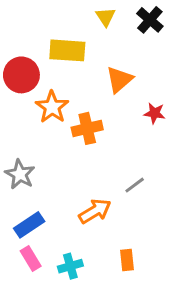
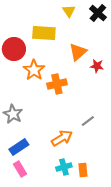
red star: (155, 113) -> (97, 66), moved
cyan cross: (70, 266) -> (64, 167), moved

